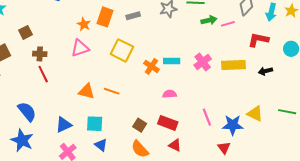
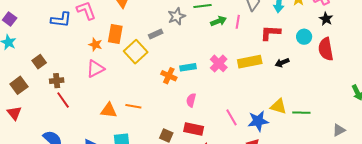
gray rectangle: (133, 16) -> (156, 34), moved
pink line: (228, 24) -> (238, 22), turned -56
yellow square: (122, 50) -> (136, 52), moved, turned 30
pink semicircle: (170, 94) -> (191, 100), turned -64
green line: (287, 112) -> (301, 113), moved

